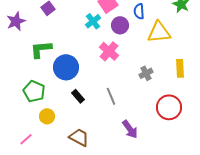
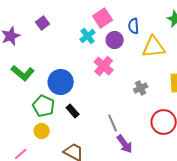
green L-shape: (41, 49) -> (23, 73), moved, turned -135
green pentagon: (34, 91) -> (44, 106), moved
gray line: (111, 96) -> (113, 123), moved

